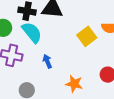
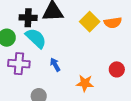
yellow square: (87, 36) -> (90, 22), moved

